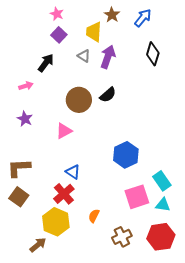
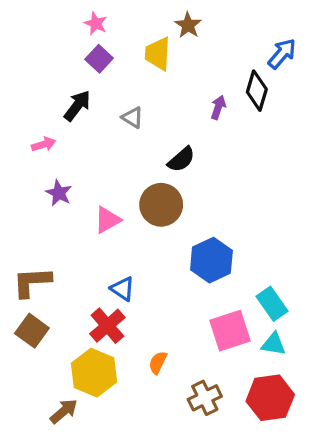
blue arrow: (143, 18) -> (282, 54), moved
gray triangle: (84, 56) -> (133, 117), moved
purple arrow: (108, 57) -> (218, 107), moved, size x0.6
brown circle: (79, 100) -> (161, 205), moved
purple star: (25, 119) -> (59, 193), moved

